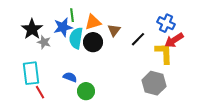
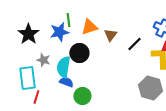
cyan semicircle: (76, 38) -> (63, 67), moved
gray star: (44, 42) -> (43, 60), moved
black circle: (93, 42) -> (79, 53), moved
red line: (40, 92) -> (36, 97), turned 48

